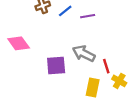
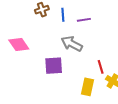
blue line: (65, 11) -> (63, 15), turned -56
gray arrow: (84, 53) -> (72, 44), moved

